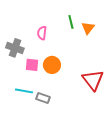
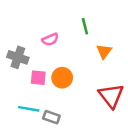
orange triangle: (88, 28) -> (104, 51), moved
pink semicircle: (42, 33) -> (50, 39), turned -120

